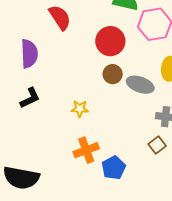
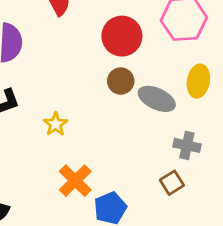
yellow star: (80, 109) -> (56, 124), moved, turned 30
orange cross: (86, 150) -> (75, 181), turned -30

